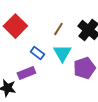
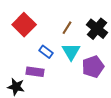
purple rectangle: (26, 73) -> (35, 72), turned 30

